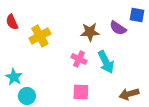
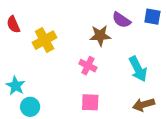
purple semicircle: (118, 28) -> (121, 20), moved
cyan arrow: (106, 62) -> (138, 69), moved

